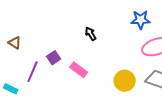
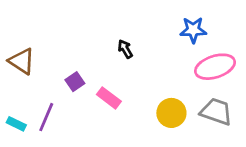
brown triangle: (15, 43) -> (22, 61), size x1.5
purple line: (33, 72) -> (46, 117), moved

